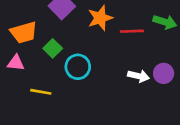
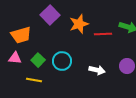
green square: (53, 48) -> (38, 60), moved
white arrow: (138, 76) -> (97, 70), moved

